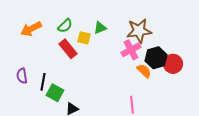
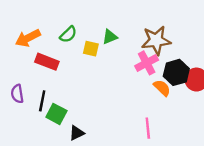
red rectangle: (68, 49) -> (47, 62), moved, turned -30

